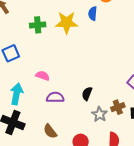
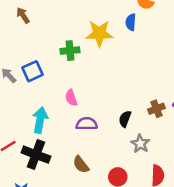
green cross: (38, 25) -> (70, 51), moved
pink semicircle: (43, 76) -> (71, 98), turned -128
brown cross: (118, 107) -> (156, 109), moved

